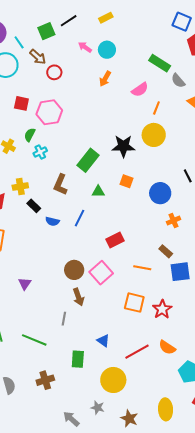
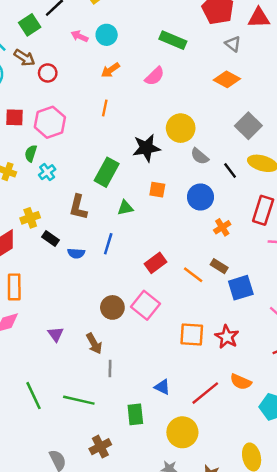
orange arrow: (105, 79) -> (110, 70), turned 35
gray semicircle: (178, 81) -> (200, 156), moved
orange line: (156, 108) -> (105, 108), moved
orange line: (142, 268) -> (193, 275), moved, turned 36
brown arrow: (78, 297) -> (94, 344), moved

